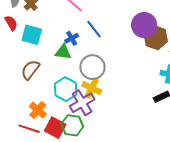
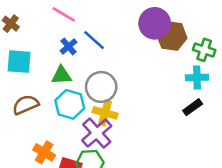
blue cross: (72, 38) -> (68, 46), moved
brown semicircle: (30, 70) -> (26, 105), turned 40
cyan hexagon: (66, 89) -> (70, 104), moved

